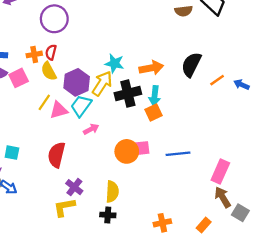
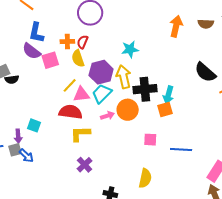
cyan star: (114, 63) -> (130, 49), moved, turned -30
black semicircle: (191, 65) -> (205, 72), turned -85
orange arrow: (151, 68) -> (176, 26), moved, turned -75
yellow arrow: (102, 83) -> (124, 77), turned -55
orange circle: (127, 151) -> (128, 110), moved
red semicircle: (57, 155) -> (71, 112), moved, turned 75
yellow semicircle: (112, 192) -> (145, 178), moved
yellow L-shape: (64, 207) -> (80, 134), moved

